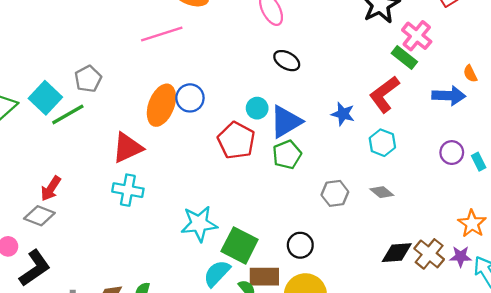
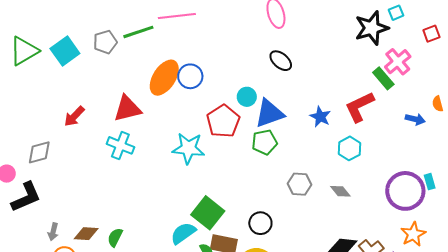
blue arrow: (449, 96) -> (415, 119), size x0.7
green line: (68, 114) -> (138, 32), moved
purple circle: (452, 153) -> (405, 191), moved, size x1.8
red arrow: (51, 189) -> (74, 116), moved
gray diamond: (39, 216) -> (39, 152), turned -48
cyan star: (199, 224) -> (188, 148), moved

